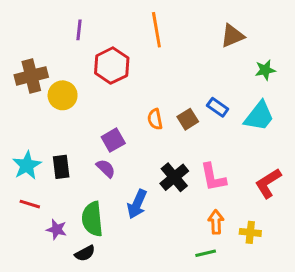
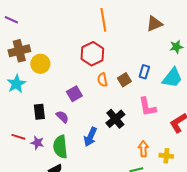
purple line: (79, 30) -> (11, 20), moved, turned -72
red hexagon: (112, 66) -> (92, 54), moved
blue rectangle: (218, 107) -> (144, 72), turned 72
cyan star: (27, 165) -> (16, 84), moved
purple semicircle: (106, 168) -> (62, 117), moved
pink L-shape: (213, 177) -> (147, 107), moved
purple star: (57, 229) -> (37, 143), moved

